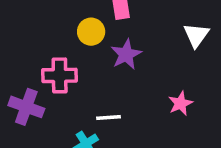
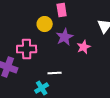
pink star: (180, 103) -> (84, 47), moved

